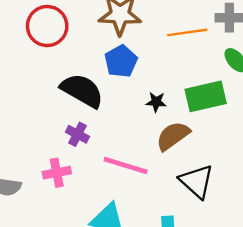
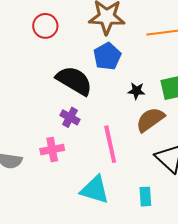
red circle: (47, 26) -> (45, 26), size x0.7
pink line: (126, 166) -> (110, 144), turned 60

